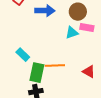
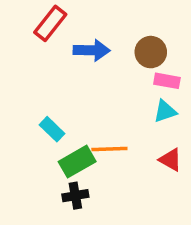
cyan triangle: (72, 33) -> (165, 111), moved
green rectangle: (37, 73) -> (77, 162), turned 48

